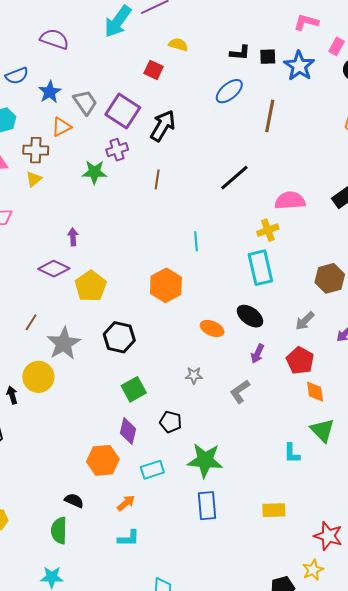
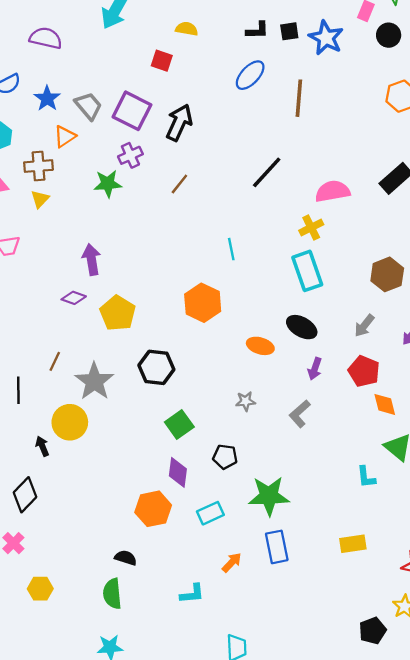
brown line: (157, 179) -> (179, 184), turned 36
purple arrow: (73, 237) -> (91, 260), size x1.5
purple diamond: (54, 269) -> (74, 298), size x0.7
orange arrow: (126, 503) -> (232, 562), moved

